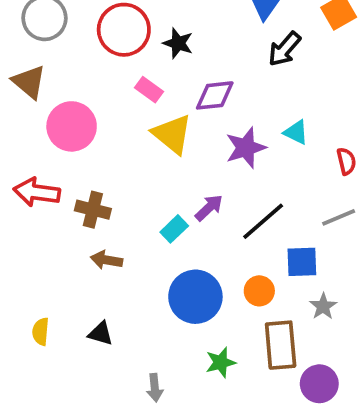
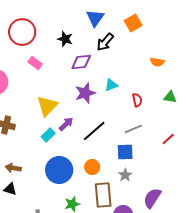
black star: (178, 43) -> (65, 39), moved
purple diamond: (215, 95) -> (81, 62), moved
cyan triangle: (296, 132) -> (111, 85), turned -48
yellow triangle: (172, 134) -> (47, 106), moved, turned 35
brown arrow: (106, 260) -> (13, 168), moved
blue square: (302, 262) -> (125, 152), moved

